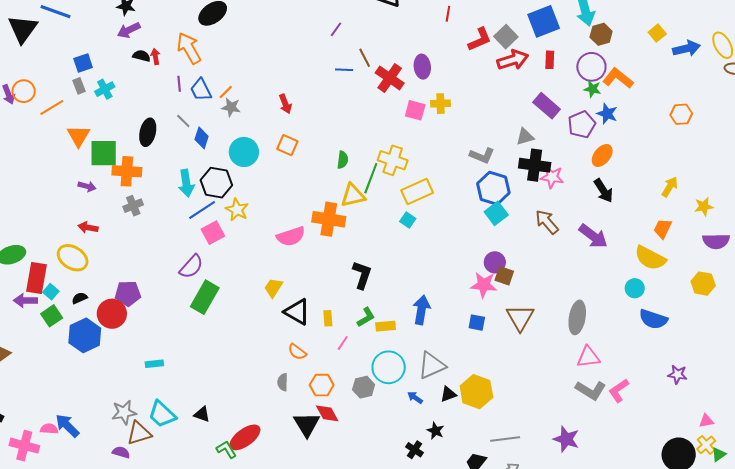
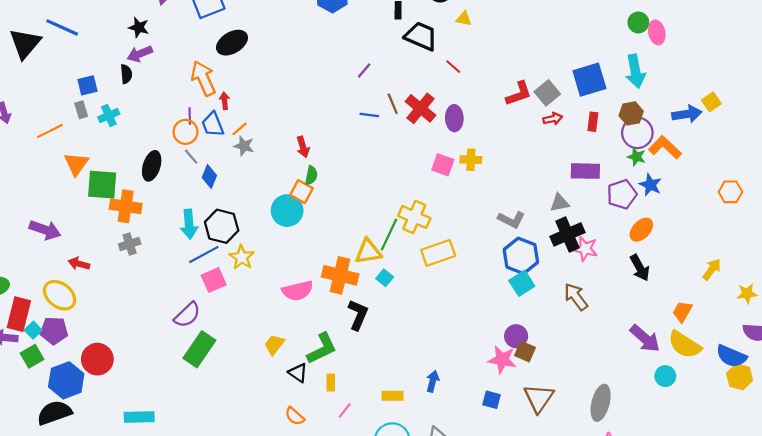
red line: (448, 14) -> (453, 67), moved, turned -63
brown hexagon: (601, 34) -> (631, 113), moved
blue arrow: (686, 48) -> (687, 114), moved
black semicircle: (141, 56) -> (126, 74), moved, turned 66
red arrow: (155, 57) -> (225, 101), moved
red arrow: (513, 60) -> (553, 119), size x0.6
red cross: (390, 78) -> (421, 108), moved
orange circle: (24, 91) -> (186, 132), moved
purple rectangle: (547, 106) -> (585, 171), turned -44
cyan circle: (244, 152) -> (287, 211), moved
green semicircle: (343, 160) -> (311, 175), moved
black cross: (535, 165) -> (567, 234), turned -36
purple arrow: (87, 186) -> (45, 230), moved, size x1.6
cyan square: (408, 220) -> (385, 278), moved
orange trapezoid: (663, 229) -> (682, 312), moved
purple arrow: (593, 236) -> (645, 338), moved
black L-shape: (362, 275) -> (358, 315), moved
purple pentagon: (128, 293) -> (54, 331), moved
black semicircle: (80, 298) -> (54, 413), moved, size x2.0
blue arrow: (421, 310) -> (433, 381), size x0.7
black triangle: (297, 312) -> (298, 373), size x0.7
green L-shape: (366, 317) -> (322, 349), moved, size x1.5
blue semicircle: (653, 319) -> (731, 356), moved
cyan rectangle: (154, 364) -> (139, 417), size x1.5

